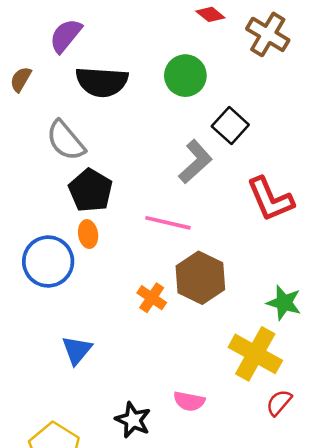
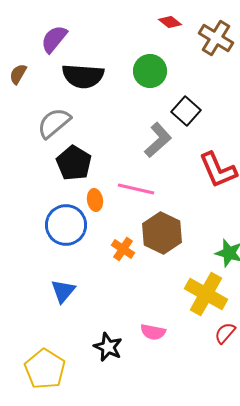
gray semicircle: (66, 140) -> (54, 123), turned 90
orange ellipse: (88, 234) -> (95, 200), moved
blue circle: (48, 262) -> (66, 225), moved

